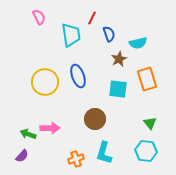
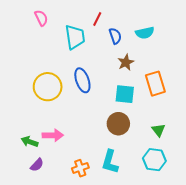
cyan semicircle: (138, 43) -> (145, 33), moved
brown circle: (95, 119) -> (118, 124), moved
purple semicircle: (22, 156) -> (37, 165), moved

